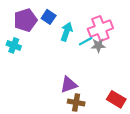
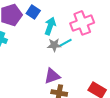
cyan line: (86, 41) -> (65, 43), moved
gray star: (98, 45) -> (54, 45), moved

